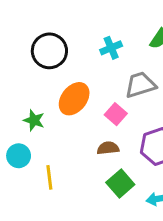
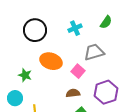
orange ellipse: (74, 99) -> (51, 61), turned 70

